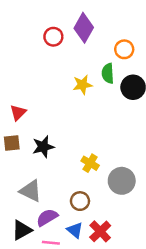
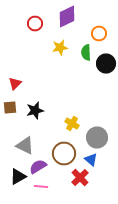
purple diamond: (84, 28) -> (67, 16), turned 35
red circle: (53, 37) -> (35, 24), moved
yellow star: (82, 85) -> (60, 48), moved
brown circle: (80, 201) -> (64, 154), size x1.5
blue triangle: (75, 230) -> (91, 160), moved

